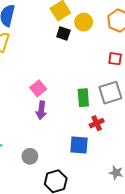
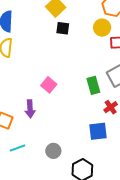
yellow circle: (84, 22) -> (102, 28), moved
purple arrow: (41, 110) -> (30, 109), moved

